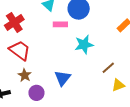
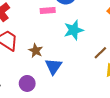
brown star: (25, 75) -> (36, 51), moved

